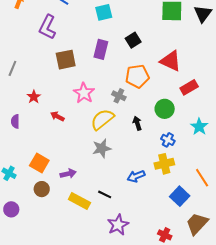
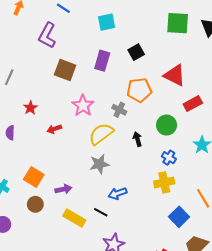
brown square: (66, 60) -> (65, 70), turned 30
red arrow: (57, 116) -> (54, 129), turned -48
blue arrow: (136, 176) -> (118, 193), moved

